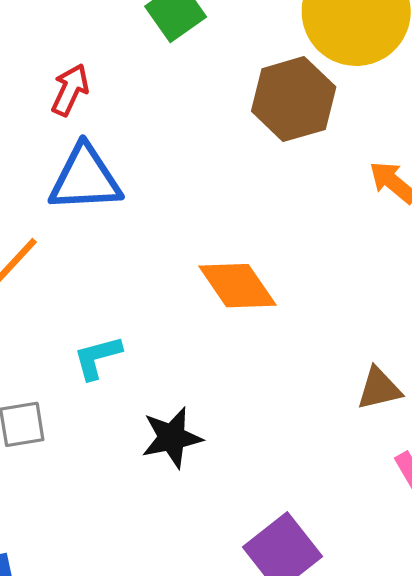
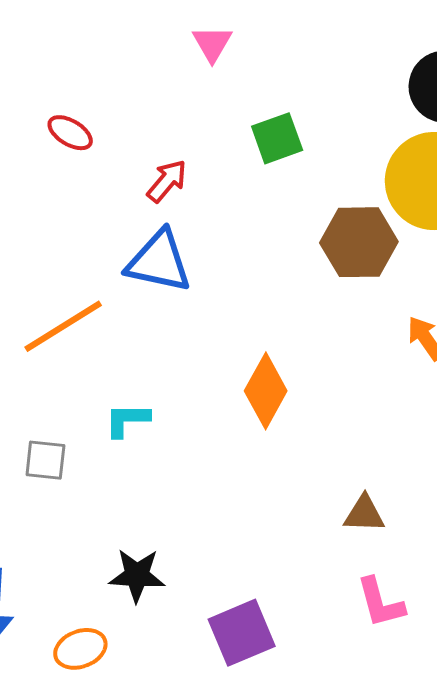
orange diamond: (237, 286) -> (266, 391), turned 48
black star: (172, 438) -> (137, 575), moved

